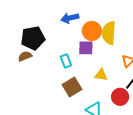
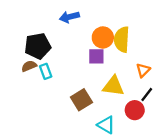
blue arrow: (70, 18) -> (69, 17), moved
cyan rectangle: (66, 61) -> (46, 71), moved
yellow triangle: (101, 75) -> (113, 86), size x1.5

